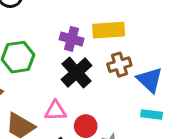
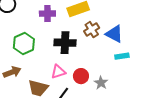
purple cross: (72, 39) -> (47, 14), moved
black cross: (77, 73) -> (65, 43), turned -30

